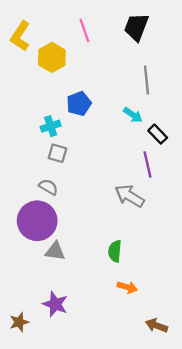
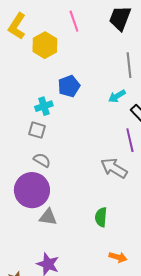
cyan arrow: (133, 115) -> (117, 96), turned 114
gray square: (57, 153) -> (37, 130), moved
orange arrow: (127, 287) -> (118, 257), moved

